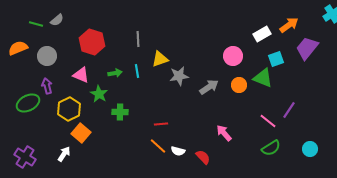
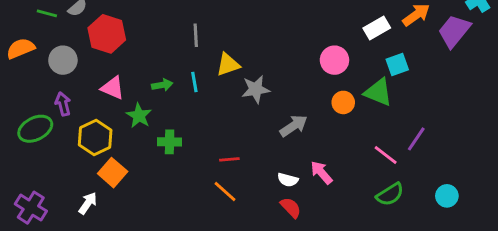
red hexagon: (92, 42) -> (107, 34), moved
purple trapezoid: (307, 48) -> (454, 31), moved
gray arrow: (209, 87) -> (294, 126), moved
white semicircle: (178, 151) -> (288, 180), moved

